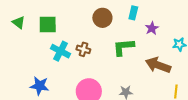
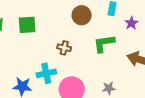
cyan cross: (60, 51) -> (46, 73), moved, turned -36

